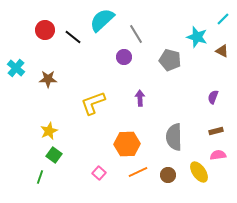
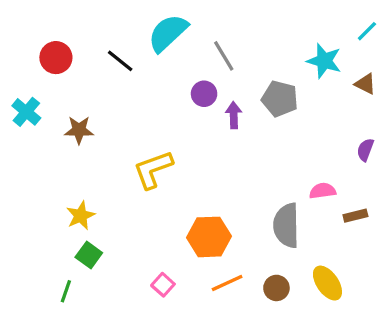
red circle: (45, 30) -> (56, 58), moved
purple semicircle: (213, 97) -> (365, 150), moved
purple arrow: (140, 98) -> (234, 115), moved
pink semicircle: (218, 155) -> (323, 191), moved

